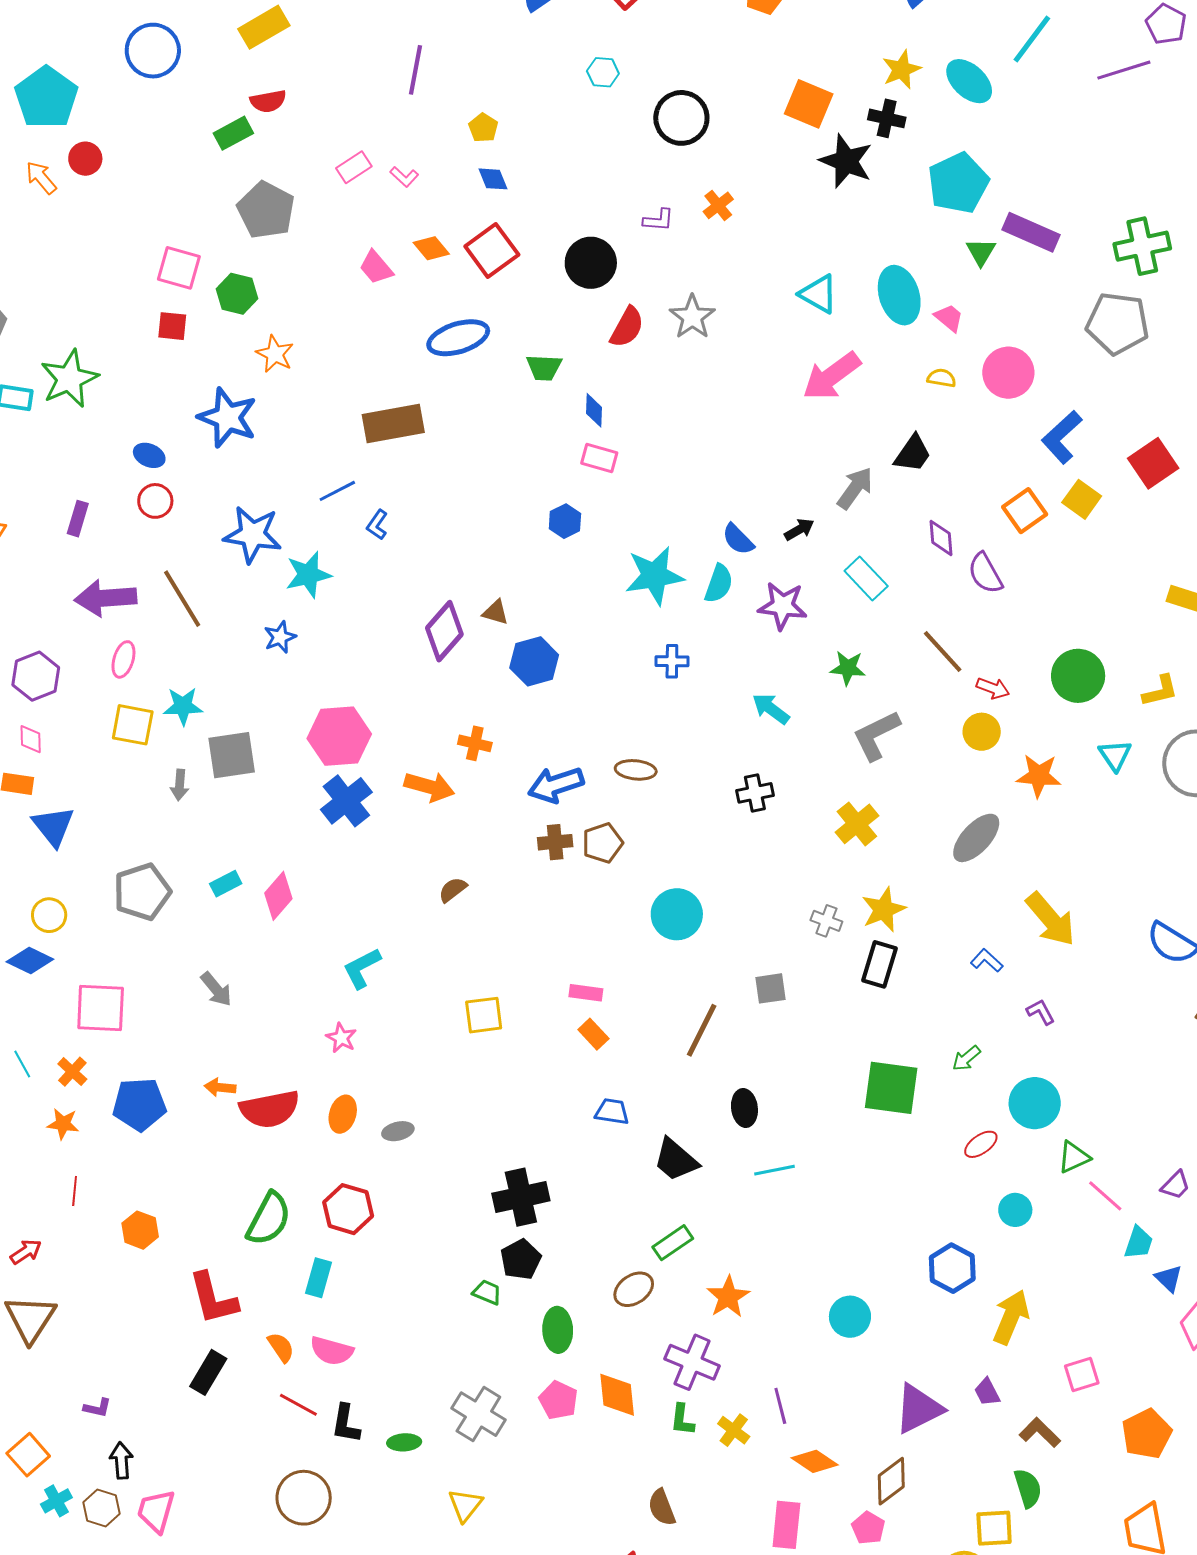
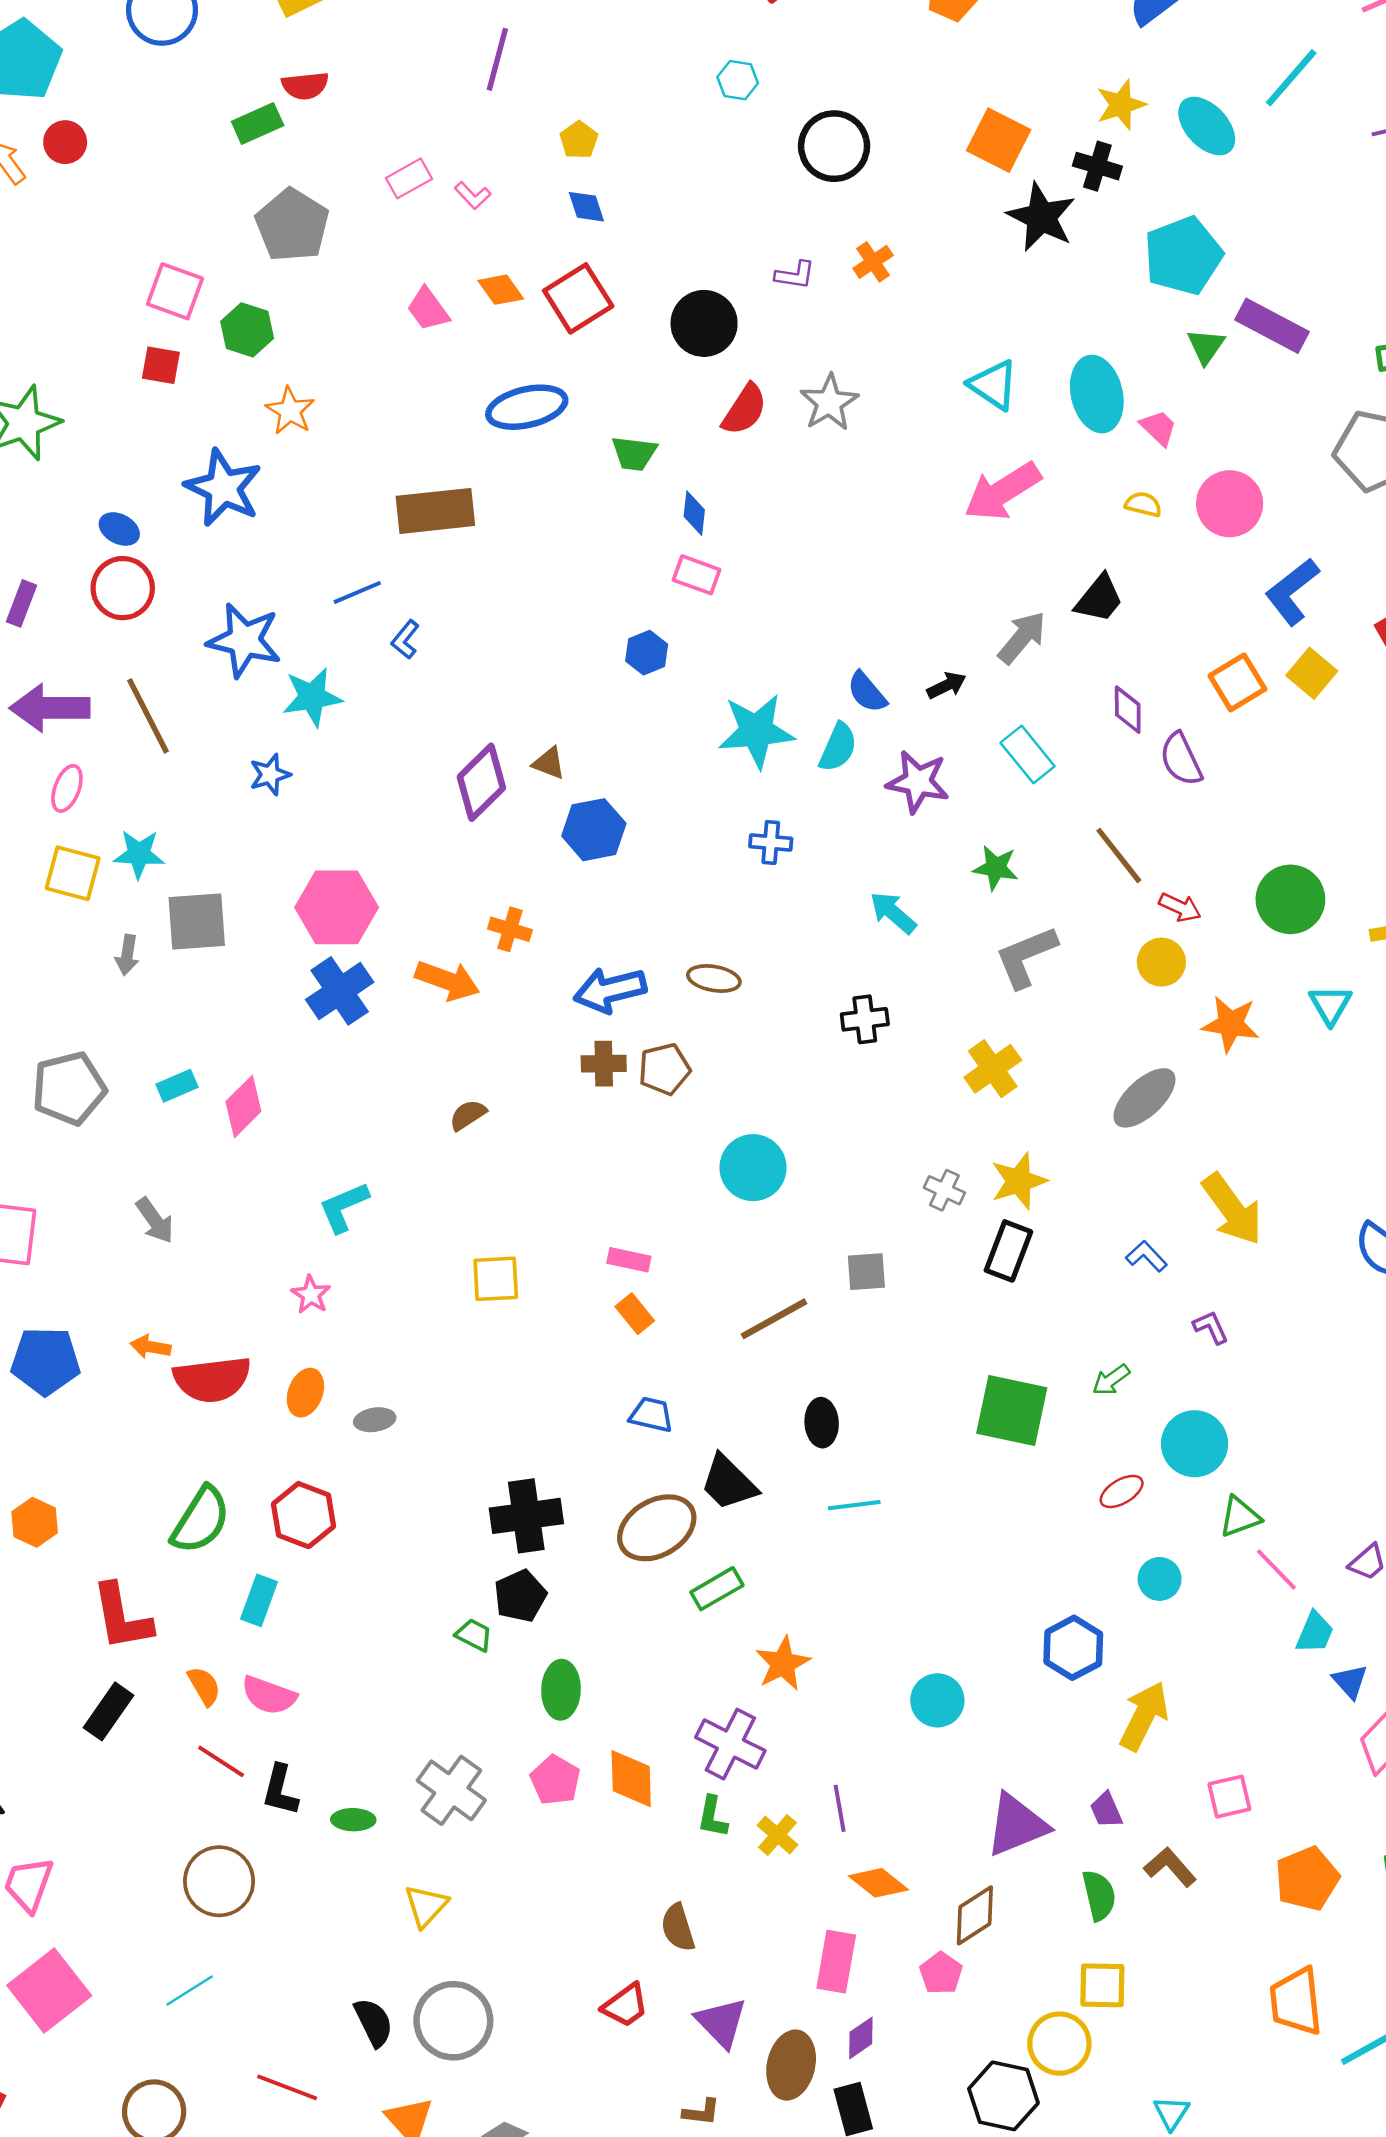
red circle: (155, 501) -> (123, 588), size x1.4
brown line: (702, 1030) -> (774, 1319), turned 30
brown ellipse: (634, 1289) -> (657, 1528), moved, size x1.5
green semicircle: (1028, 1488) -> (1099, 1895), moved

